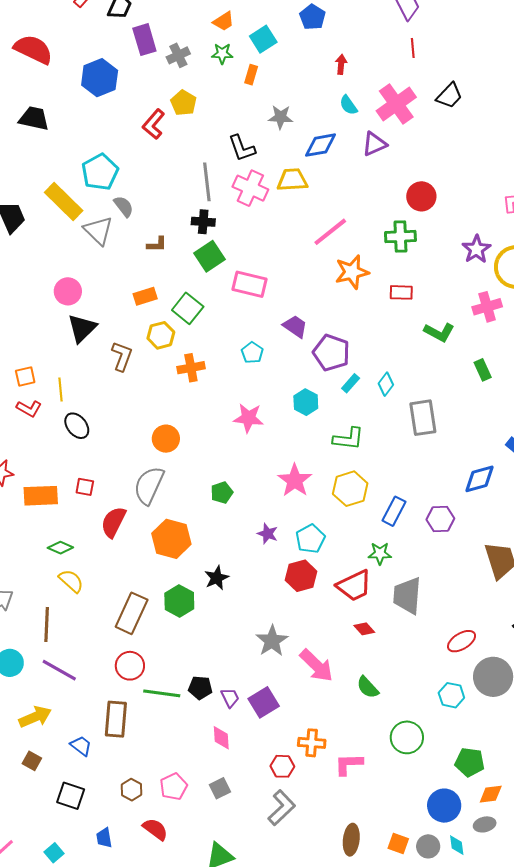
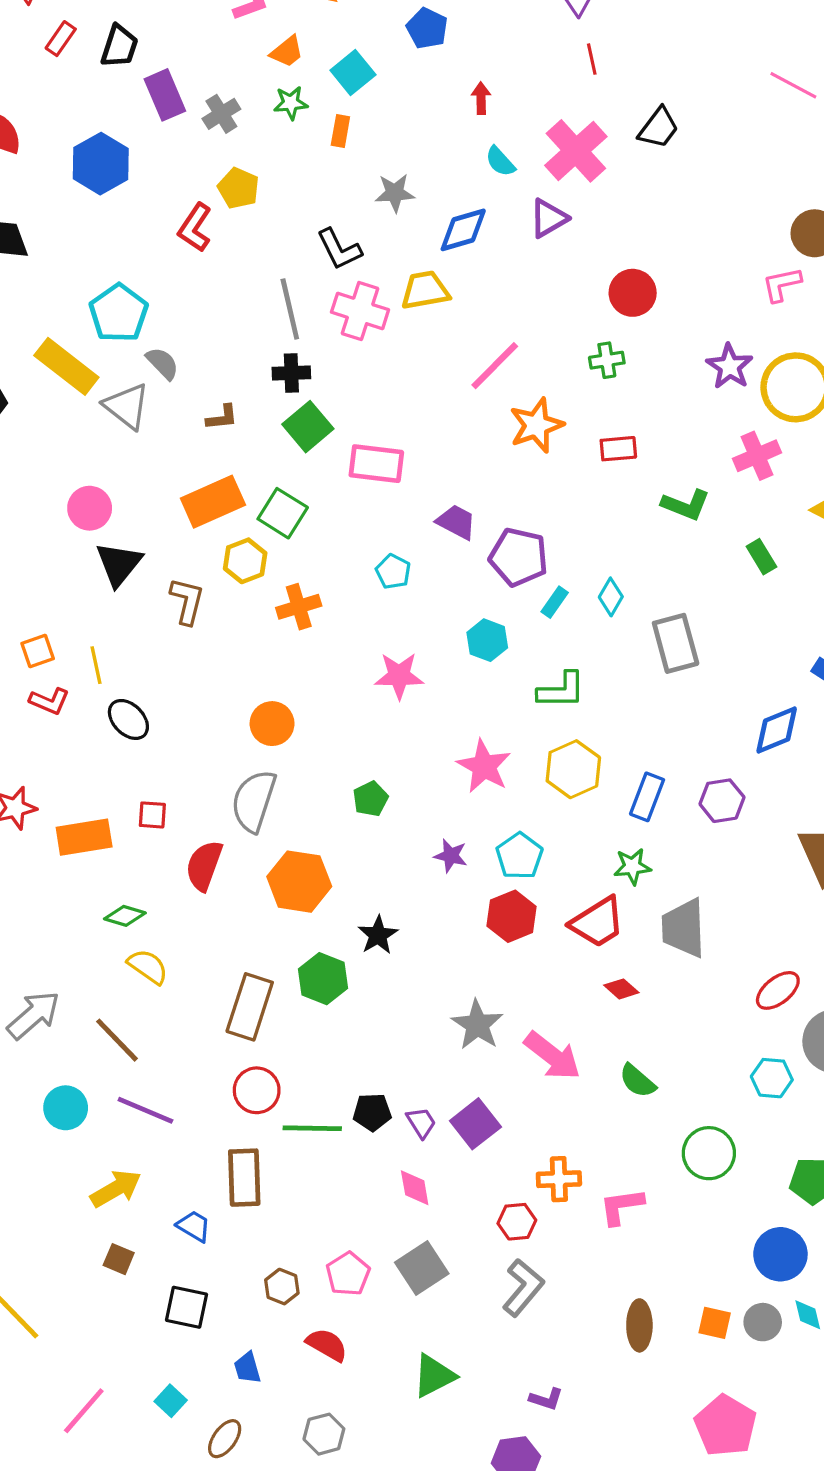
green cross: (400, 237) -> (607, 360), size x0.7
orange rectangle: (145, 296) -> (213, 502), size x1.6
brown line: (47, 624) -> (117, 1040), turned -40
gray square: (220, 788) -> (422, 1268), size x1.5

